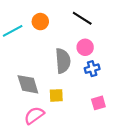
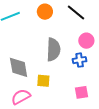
orange circle: (40, 22) -> (45, 12), moved
pink circle: (85, 47) -> (86, 41), moved

